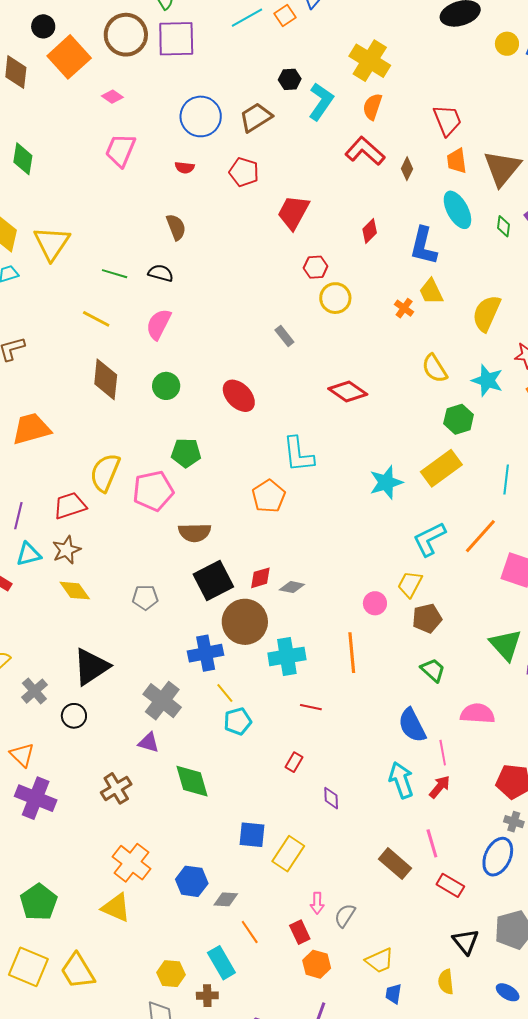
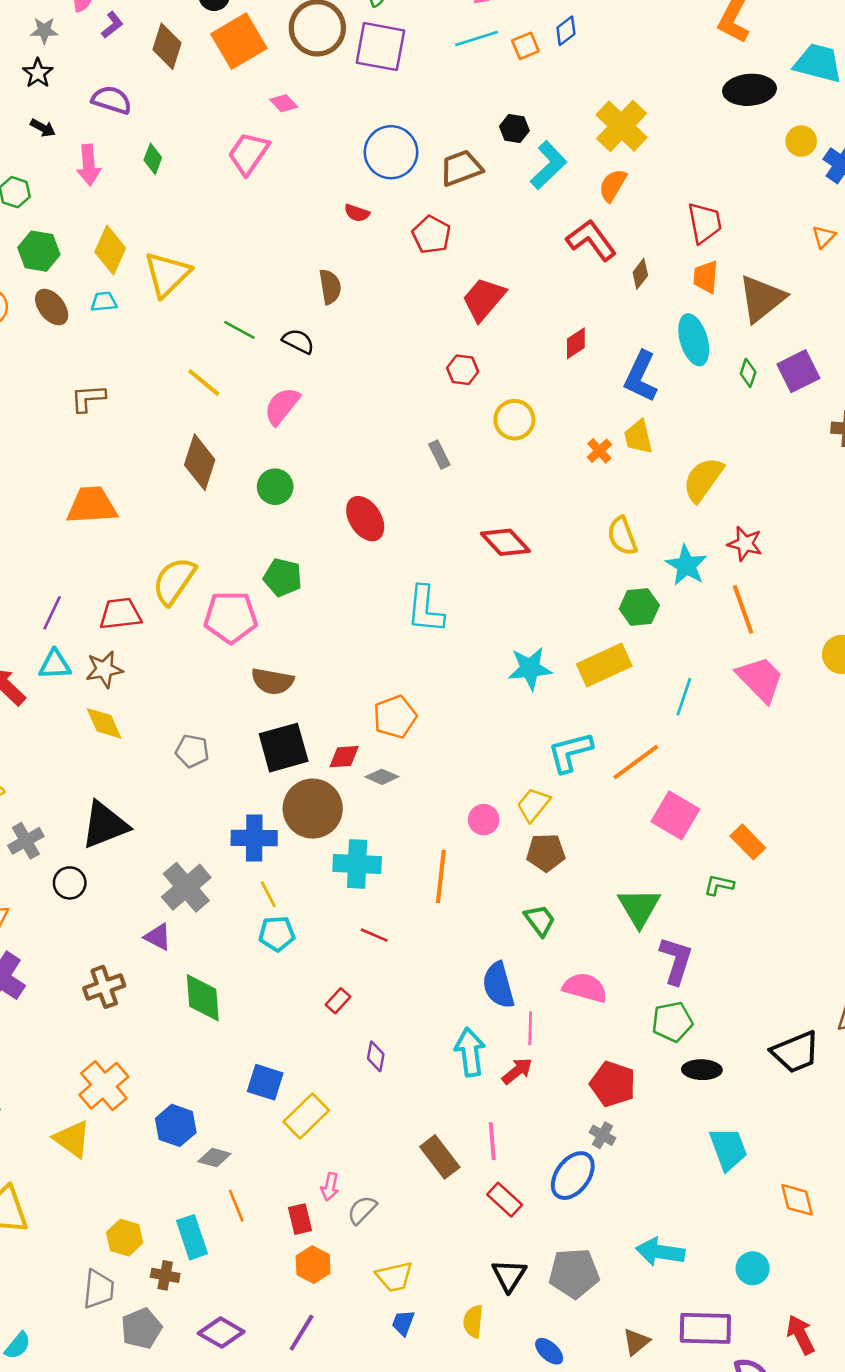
pink trapezoid: (120, 150) -> (249, 153), moved
green diamond: (23, 159) -> (153, 159), size x0.7
red hexagon: (316, 267) -> (463, 370), moved
orange pentagon: (269, 496) -> (395, 717), moved

